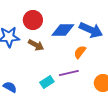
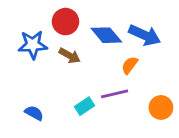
blue diamond: (63, 30) -> (106, 35), turned 50

